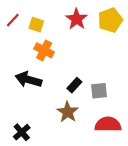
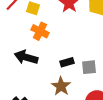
black rectangle: (74, 85) -> (67, 62), turned 32

